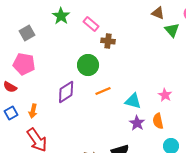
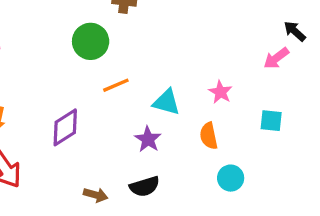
purple diamond: (66, 92) -> (65, 127), moved
purple star: (137, 123) -> (148, 139), moved

